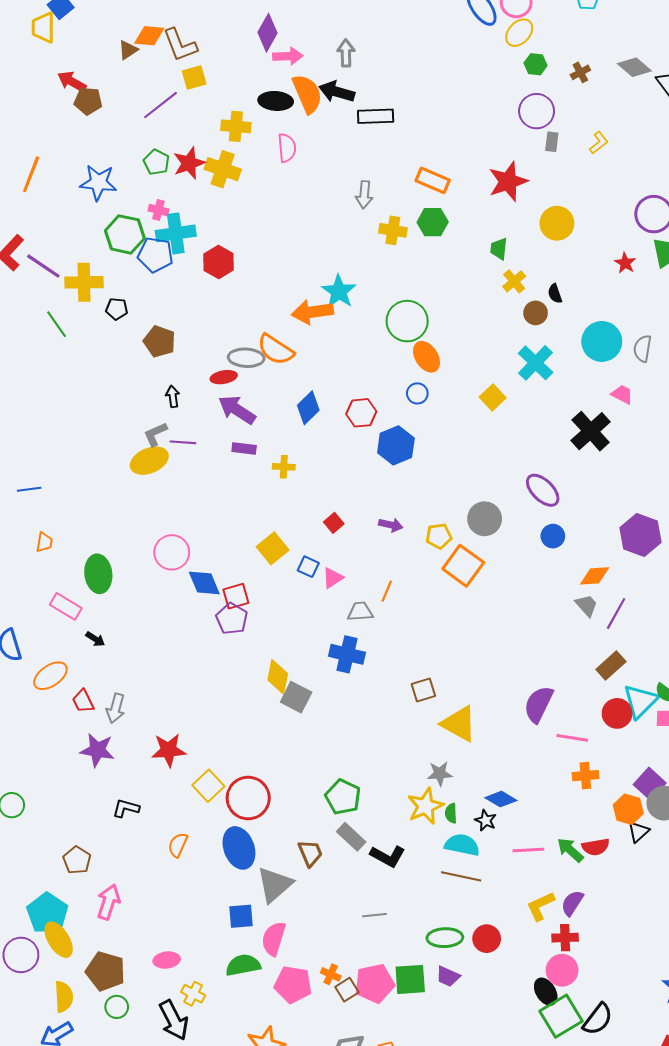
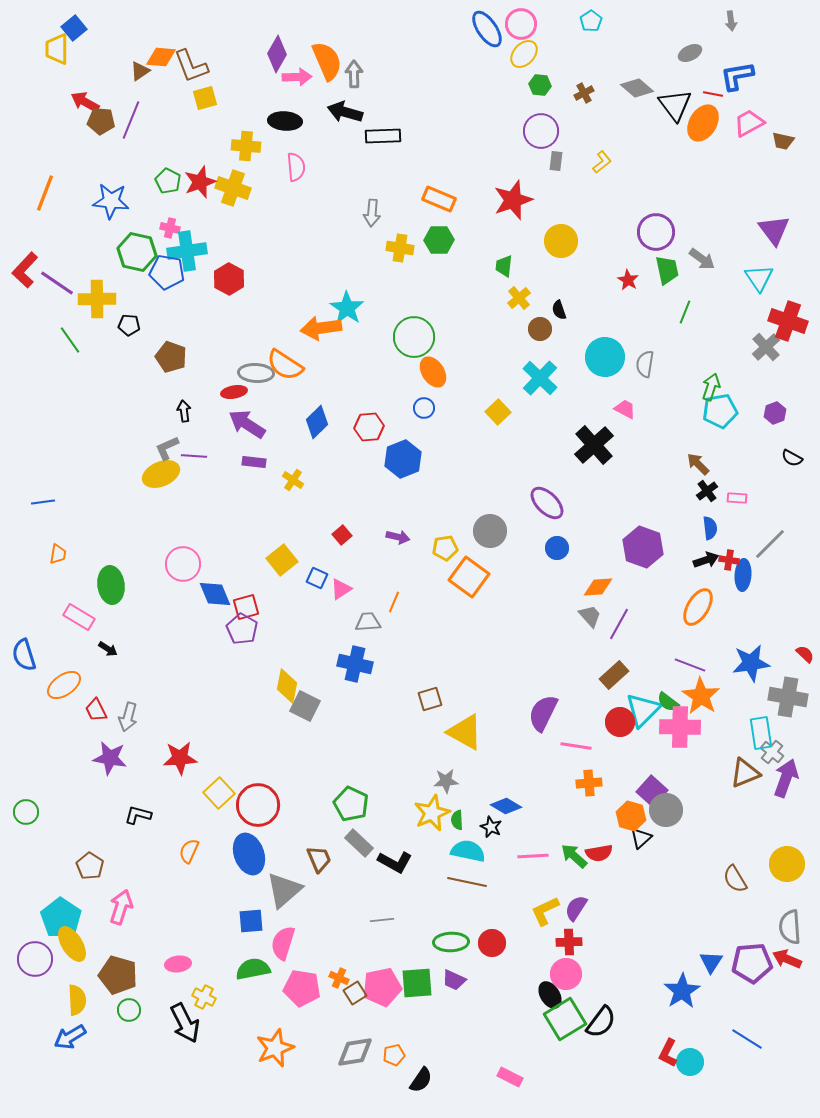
orange semicircle: (307, 94) -> (327, 61), moved
purple line: (160, 105) -> (131, 120), moved, turned -30
yellow cross: (284, 467) -> (293, 480), turned 30

